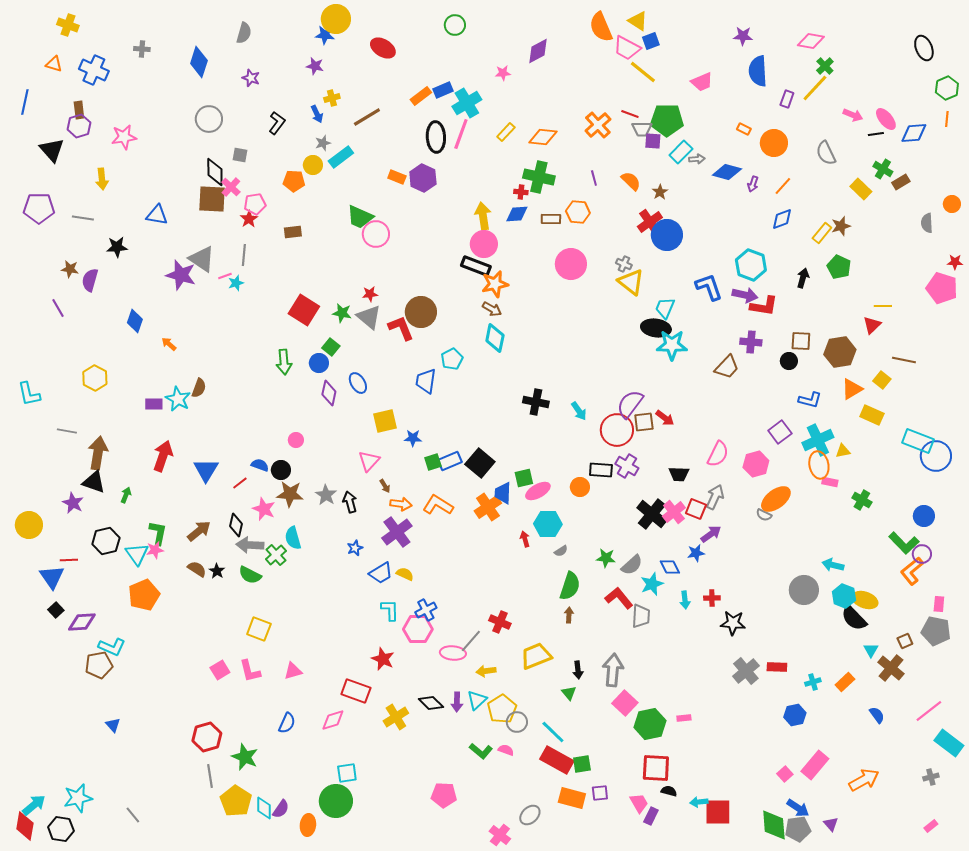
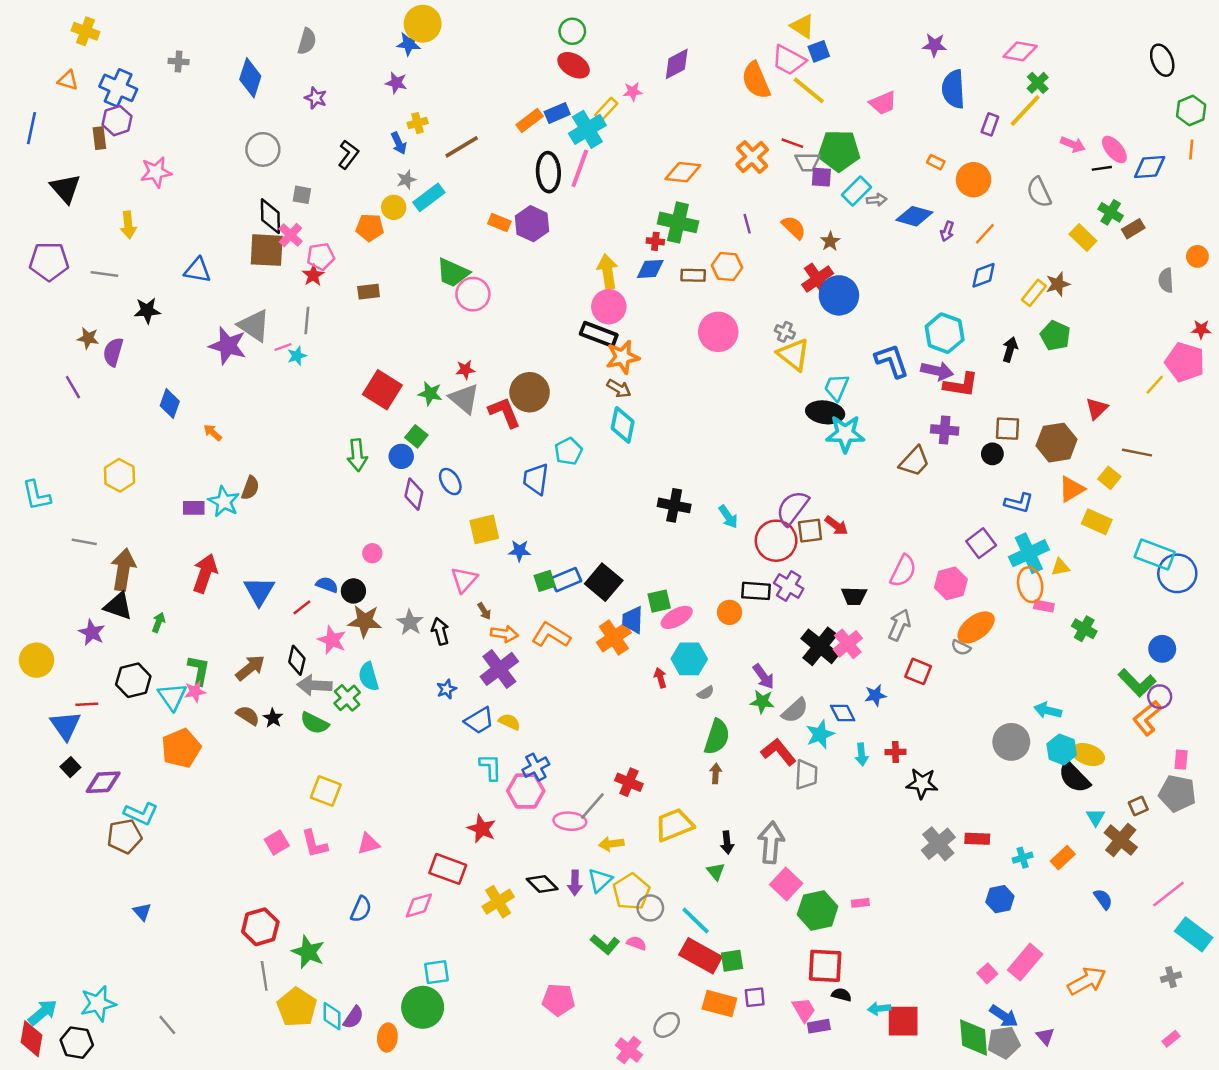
orange semicircle: (601, 27) -> (756, 80), moved
red ellipse: (383, 48) -> (574, 65), moved
purple hexagon: (79, 126) -> (117, 121), moved
yellow rectangle: (506, 132) -> (606, 109), moved
yellow line: (883, 306) -> (1155, 385), moved, turned -48
red square: (696, 509) -> (918, 671), moved
purple arrow: (711, 534) -> (763, 677), moved, turned 90
purple rectangle: (651, 816) -> (819, 1026), turned 54

